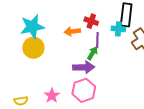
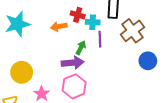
cyan cross: (118, 29) -> (93, 22), moved
purple line: (97, 40) -> (100, 39), moved
yellow circle: (33, 48) -> (22, 72), moved

